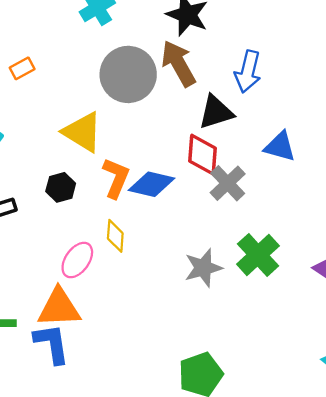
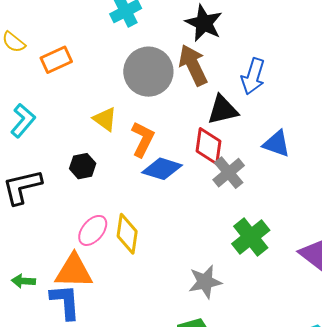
orange rectangle: (22, 68) -> (56, 60), size x1.4
yellow triangle: (82, 132) -> (105, 119), size x0.7
orange L-shape: (116, 178) -> (143, 139), moved
yellow diamond: (115, 236) -> (127, 234), moved, size x1.4
gray star: (203, 268) -> (205, 282), moved

